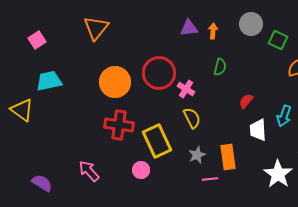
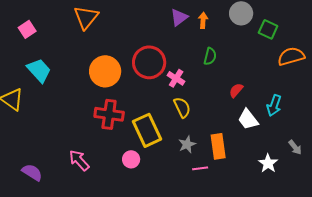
purple triangle: (189, 28) -> (179, 17), turned -30
cyan trapezoid: (49, 81) -> (39, 70), turned 60
white trapezoid: (258, 130) -> (248, 119), turned -35
white star: (278, 174) -> (268, 163), size x0.7

